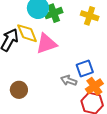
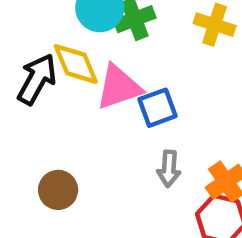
blue square: (85, 69) -> (157, 108), moved
gray arrow: (69, 80) -> (169, 169), turned -105

